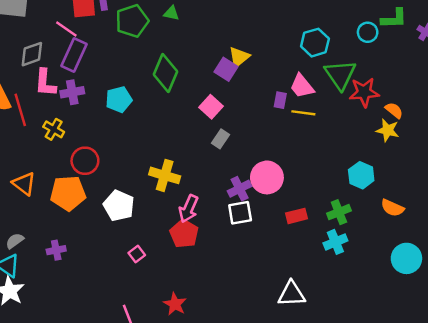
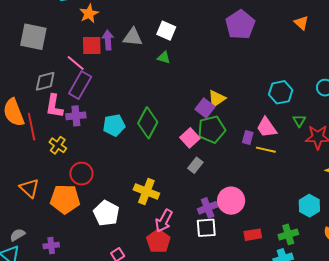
green pentagon: (132, 21) -> (212, 129), moved
green diamond: (165, 73) -> (148, 123), moved
green triangle: (340, 75) -> (299, 121), size x0.5

